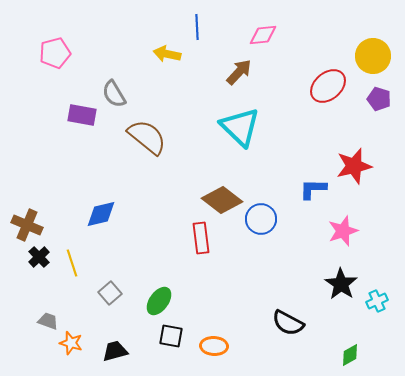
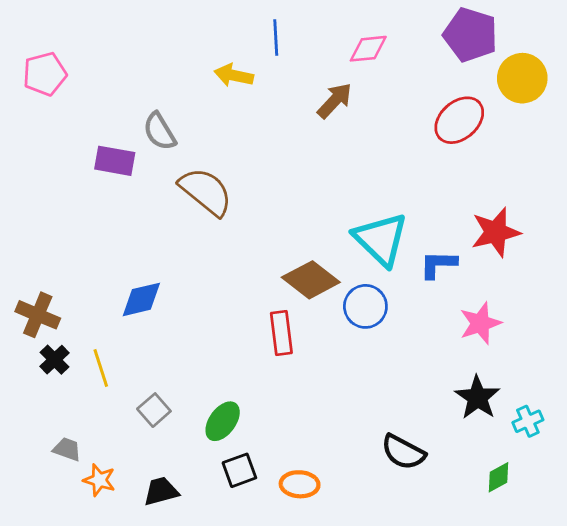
pink pentagon: (55, 53) -> (45, 74), moved
purple pentagon: (379, 99) -> (470, 35), moved, size x1.6
cyan triangle: (240, 127) -> (381, 239), moved
black square: (171, 336) -> (239, 470), turned -30
green diamond: (350, 355) -> (498, 477), moved

